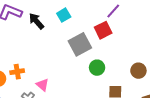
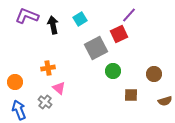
black arrow: (36, 21) -> (53, 25), turned 30
orange cross: (17, 72) -> (48, 68), moved

